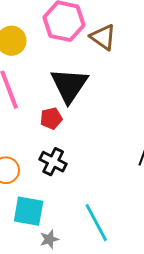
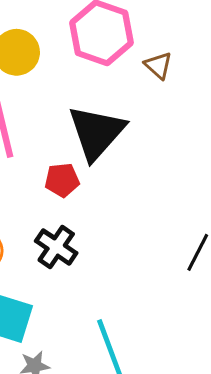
brown triangle: (103, 37) -> (158, 65), size x0.7

